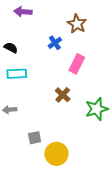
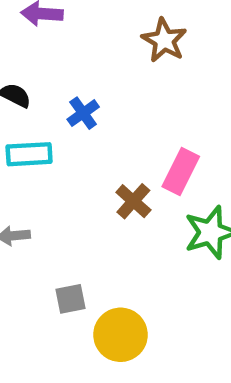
blue cross: (55, 43) -> (83, 113), moved
pink rectangle: (77, 64) -> (181, 171), moved

